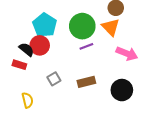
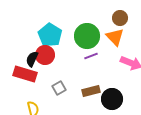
black semicircle: (26, 49) -> (32, 59), turned -105
red rectangle: (19, 65) -> (25, 74), size x1.6
black circle: (122, 90) -> (112, 99), moved

